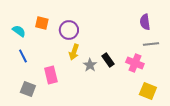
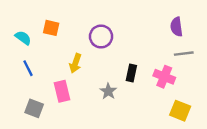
purple circle: (69, 30) -> (101, 37), moved
yellow arrow: (74, 52) -> (75, 63), moved
black rectangle: (108, 60) -> (131, 73), turned 48
gray star: (90, 65) -> (108, 91), moved

